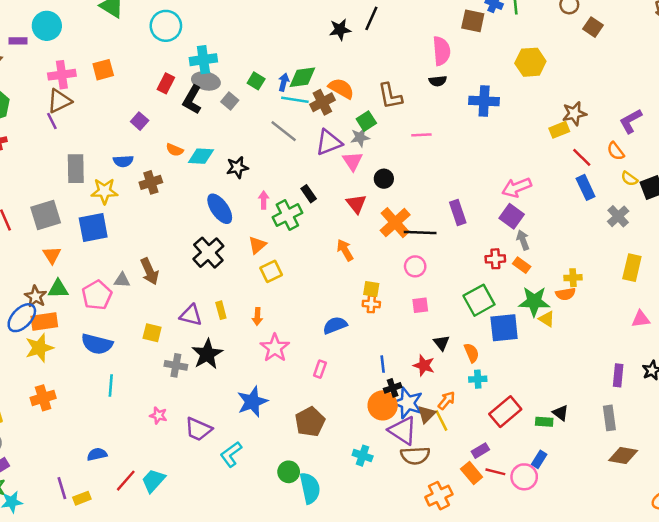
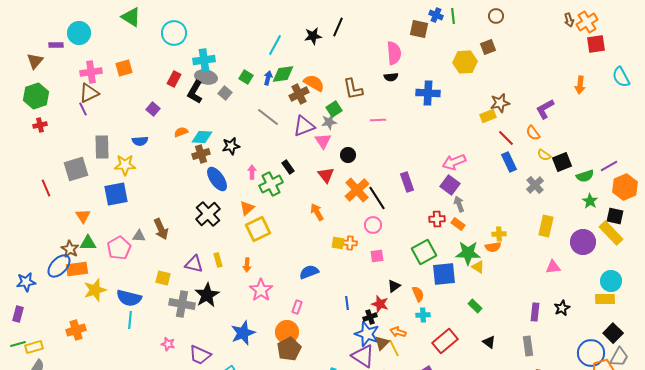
brown square: (593, 27) -> (488, 47), moved, turned 35
cyan line: (295, 100) -> (275, 45), moved, turned -70
orange semicircle: (175, 150) -> (181, 132), turned 136
brown cross: (151, 182) -> (201, 154), moved
gray square: (46, 215) -> (76, 169), moved
black line: (420, 233) -> (377, 198), turned 55
yellow square: (271, 271) -> (258, 229), size x1.4
orange cross: (371, 304) -> (350, 243), moved
black triangle: (441, 343) -> (394, 286), turned 32
blue semicircle: (97, 344) -> (129, 298), moved
yellow star: (39, 348) -> (95, 290), moved
gray cross: (176, 365) -> (182, 304), size x1.4
black cross: (393, 388) -> (370, 317), moved
orange arrow: (446, 400) -> (398, 332), turned -112
orange circle: (383, 405) -> (287, 332), moved
green rectangle: (544, 422) -> (475, 306), moved, turned 40

